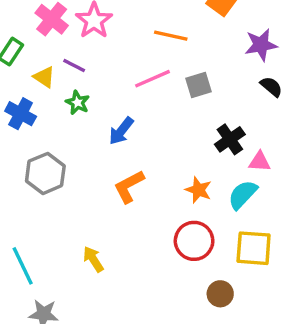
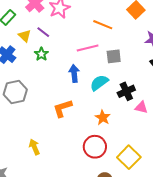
blue arrow: (121, 131) -> (74, 73), moved, turned 126
cyan semicircle: (243, 195) -> (99, 83), moved
yellow square: (254, 248) -> (129, 157), turned 30

